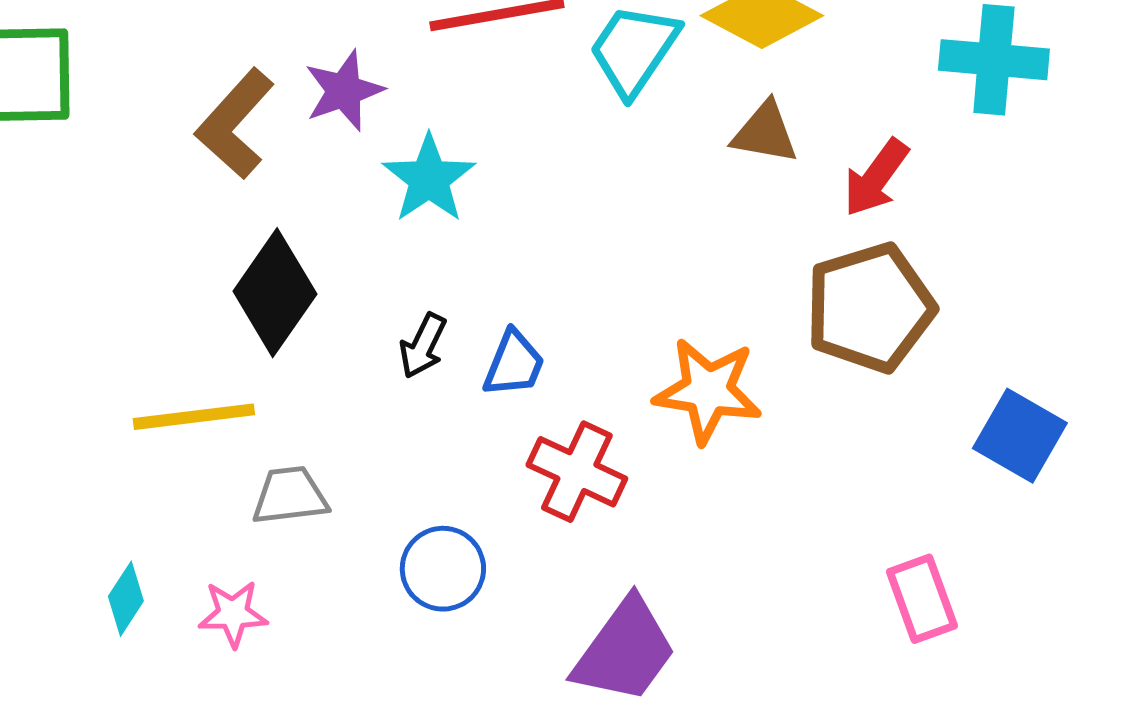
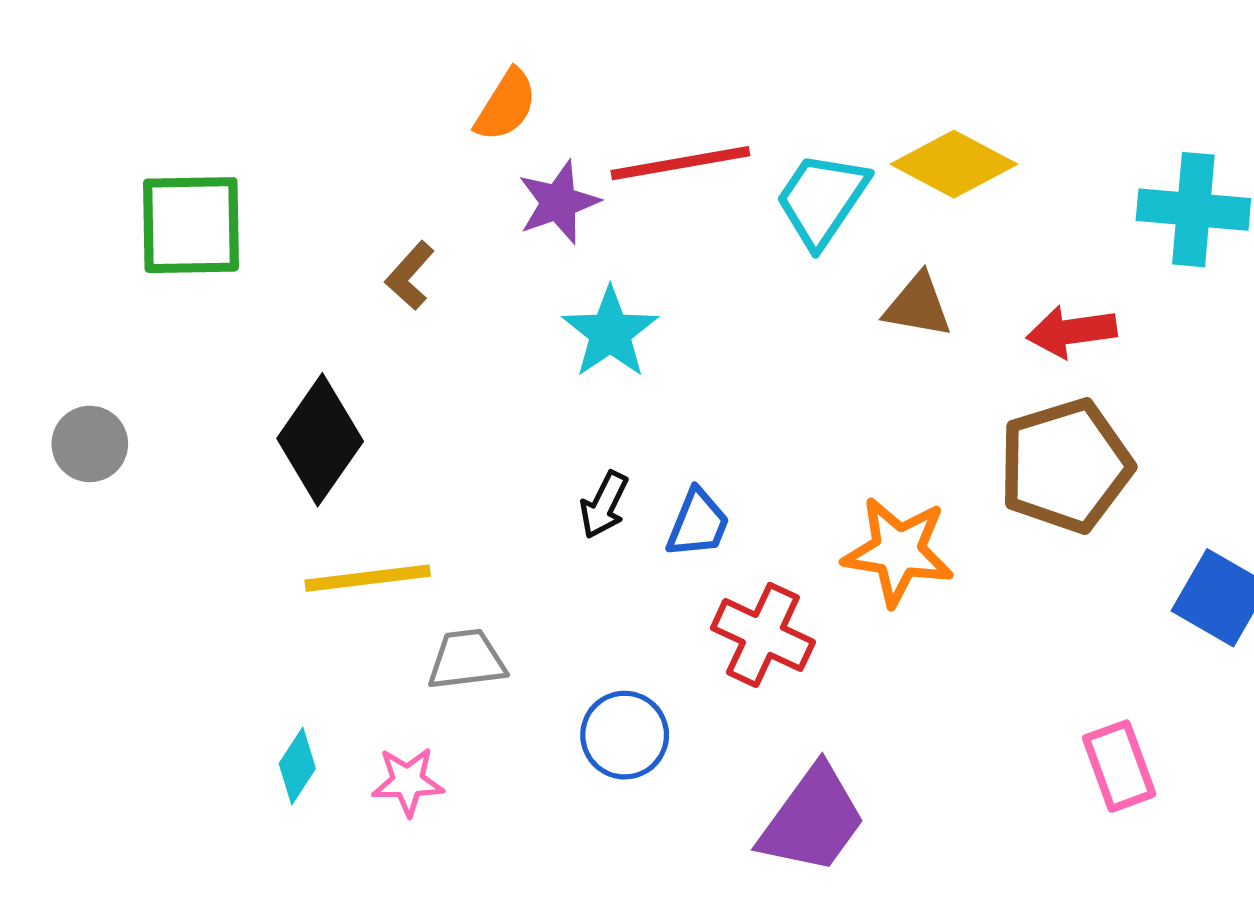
purple star: (344, 91) -> (559, 202), moved
brown L-shape: (235, 124) -> (410, 276), size x0.6
brown triangle: (765, 133) -> (918, 306), moved
red arrow: (876, 178) -> (1072, 331), turned 46
black diamond: (275, 293) -> (320, 440), moved

